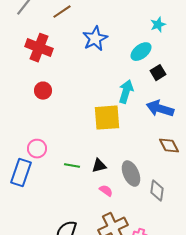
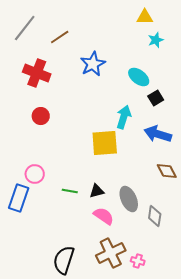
cyan star: (158, 25) -> (156, 40), moved
cyan ellipse: (141, 52) -> (139, 77), turned 75
pink semicircle: (106, 191) -> (104, 216), size x1.5

